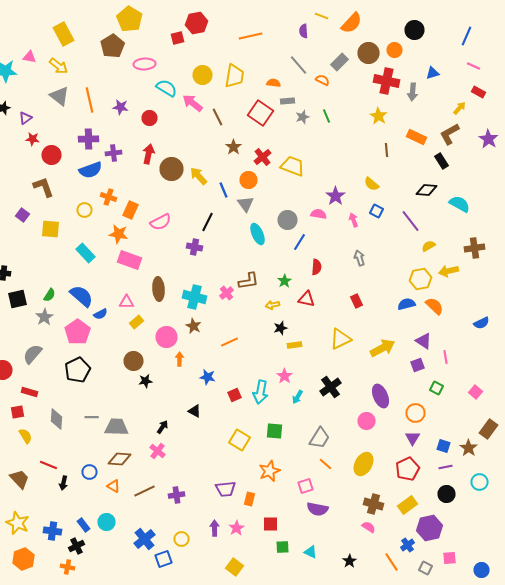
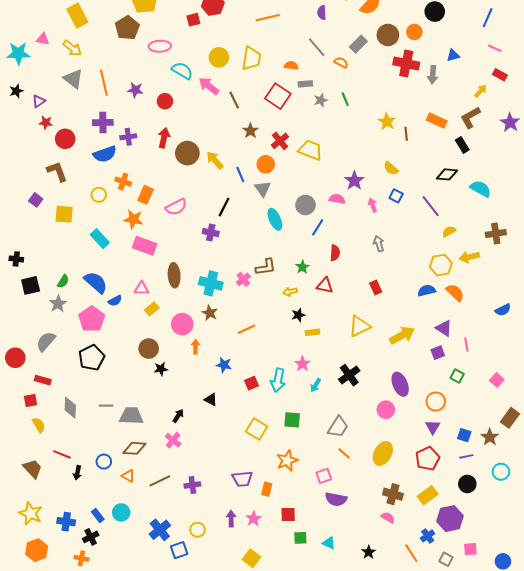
yellow star: (378, 116) -> (387, 122), moved

